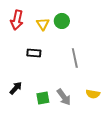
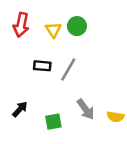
gray line: (75, 58) -> (68, 70), moved, turned 42
gray arrow: (64, 97) -> (86, 109), moved

